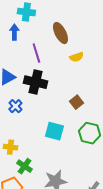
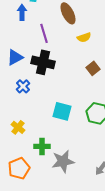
brown square: (76, 102) -> (93, 68), moved
yellow cross: (10, 147) -> (18, 127), turned 32
green cross: (24, 166) -> (42, 146), moved, turned -35

